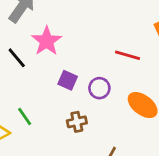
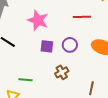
pink star: (47, 41) -> (38, 20), moved
green line: (25, 116) -> (25, 80), turned -32

